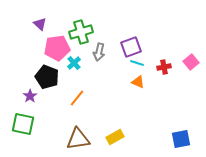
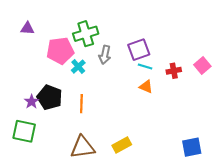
purple triangle: (40, 24) -> (27, 28), moved, turned -40
black pentagon: (47, 77) -> (50, 97), moved
orange line: (77, 98) -> (81, 104), turned -36

